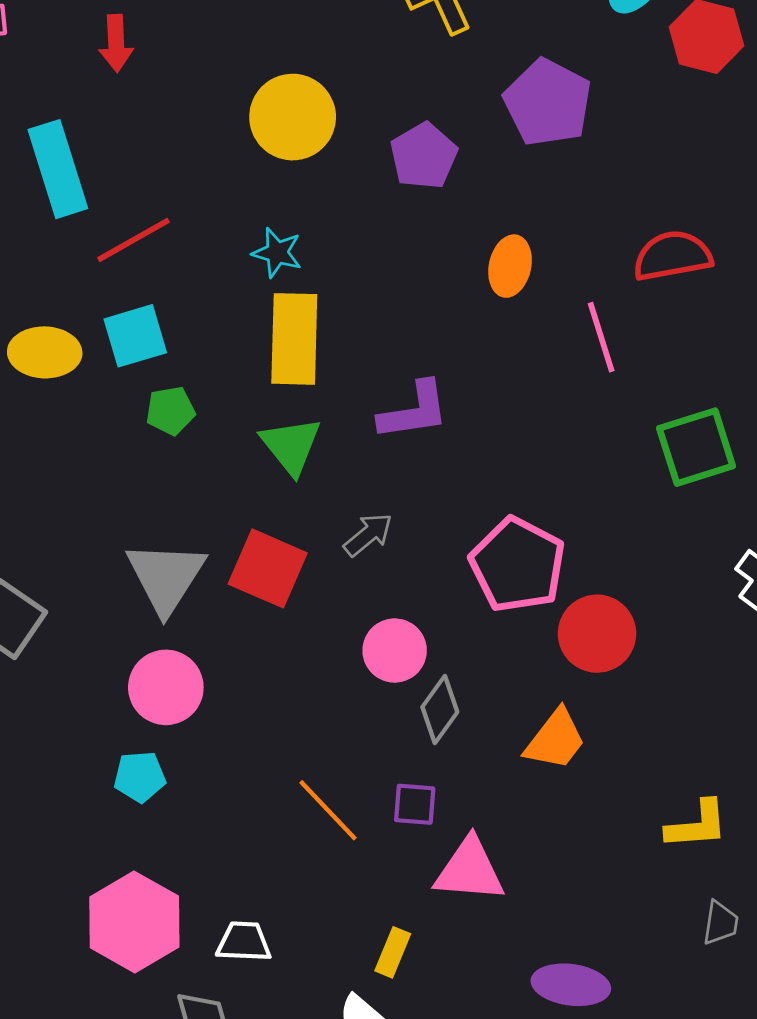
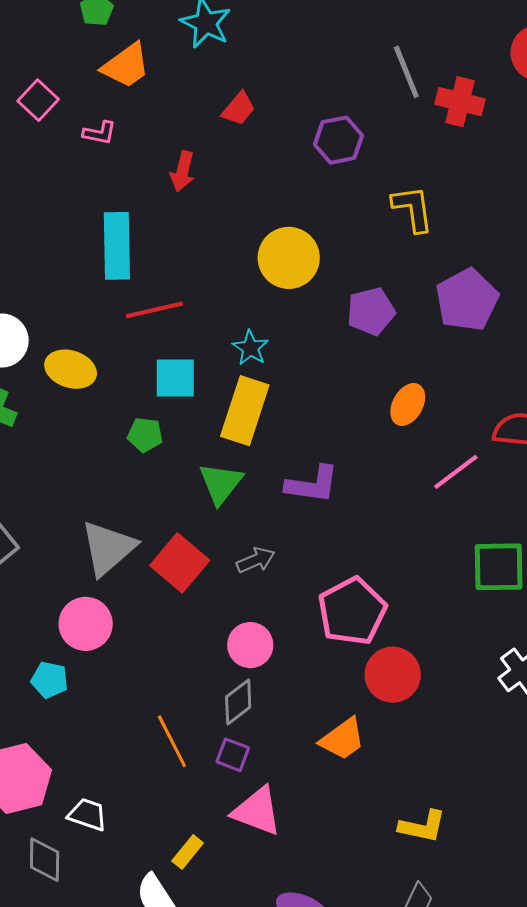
cyan square: (135, 336) -> (175, 378), moved
pink line: (601, 337) -> (456, 472), turned 54
gray diamond: (440, 709) -> (238, 702), moved

